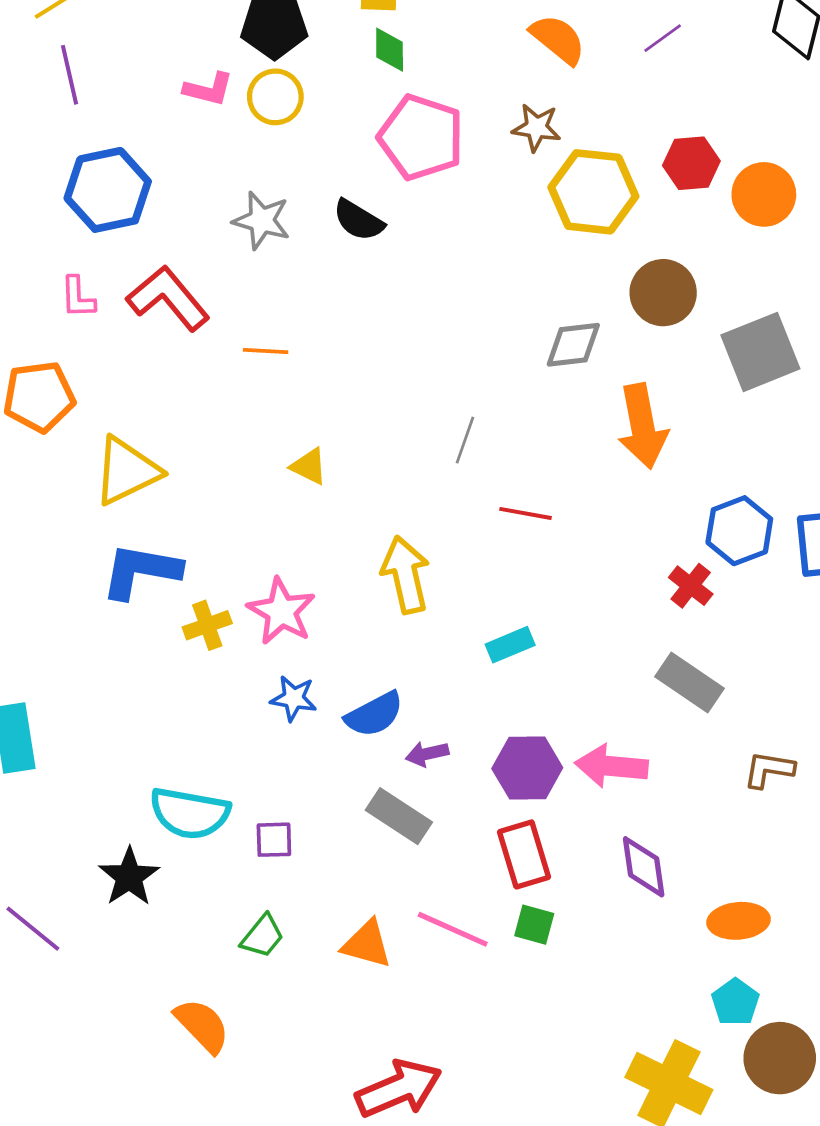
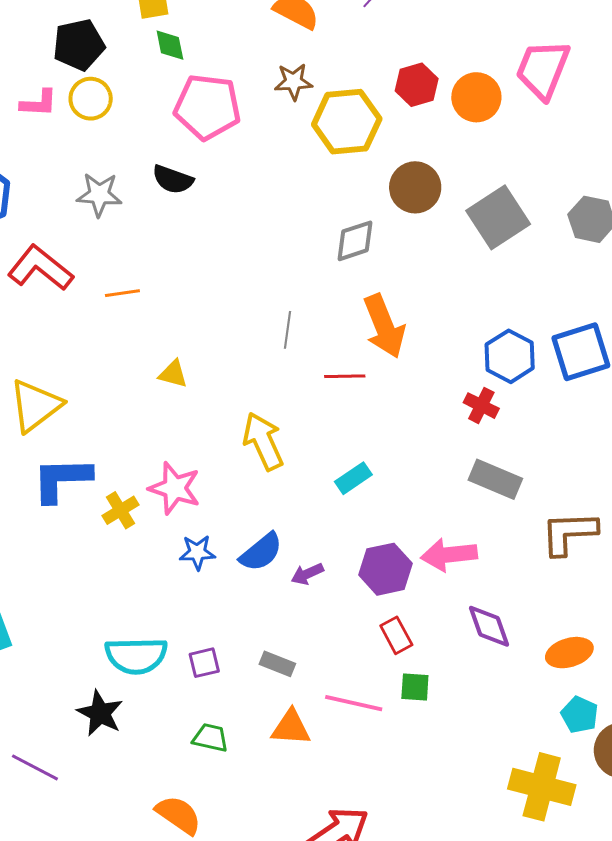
orange arrow: (643, 426) -> (384, 326), moved
brown L-shape: (769, 770) -> (569, 533), size x1.5
gray rectangle: (399, 816) -> (277, 664), moved, size x0.7
red rectangle: (524, 854) -> (396, 635), size x0.7
green trapezoid: (262, 936) -> (210, 738), turned -105

